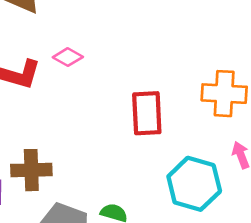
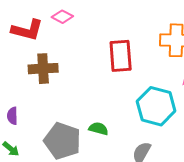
brown cross: (31, 170) -> (43, 69), moved

